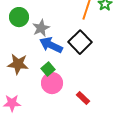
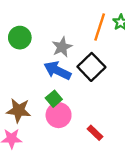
gray star: (41, 28) -> (62, 47), moved
brown star: (18, 64) -> (19, 110), moved

